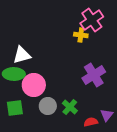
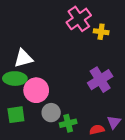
pink cross: (92, 20) -> (79, 19), moved
yellow cross: (81, 35) -> (101, 32), moved
green cross: (70, 107) -> (68, 123), moved, turned 35

